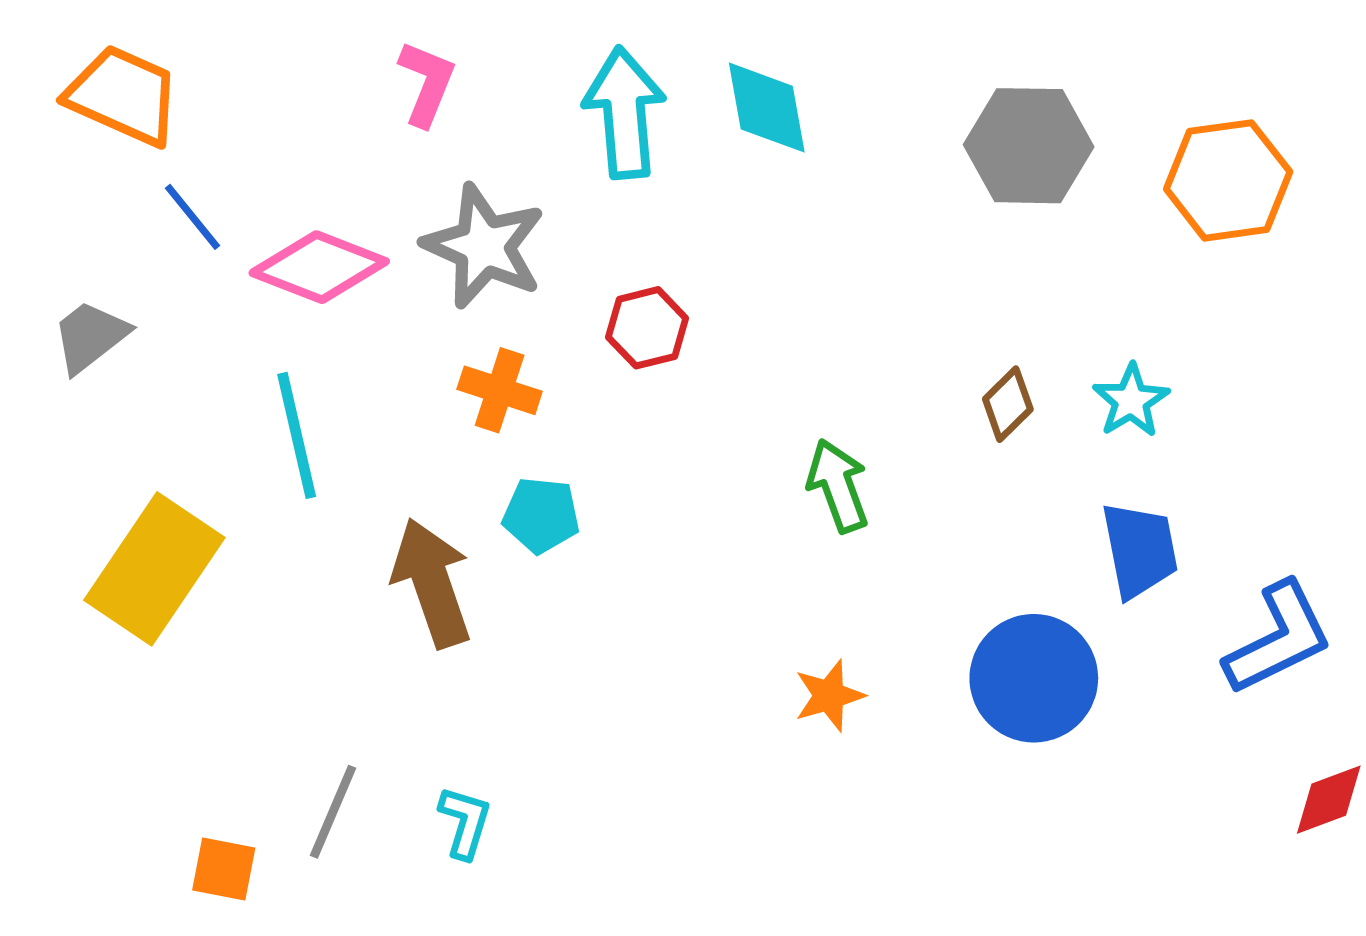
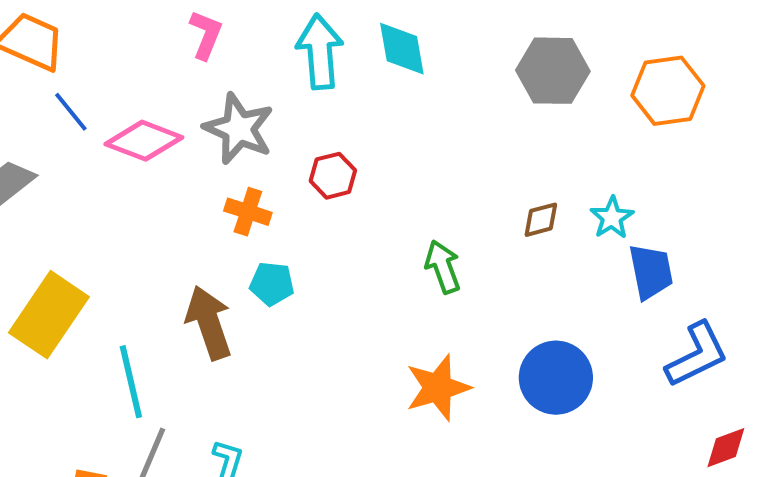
brown diamond: (1008, 404) -> (541, 220), turned 30
cyan line: (297, 435) -> (131, 382), moved
blue trapezoid: (1140, 550) -> (651, 272), moved
orange star: (829, 696) -> (438, 388), size x1.6

